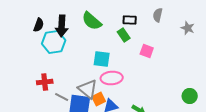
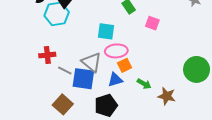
green circle: (190, 96) -> (197, 69), size x1.6
orange square: (99, 99) -> (125, 65), moved

